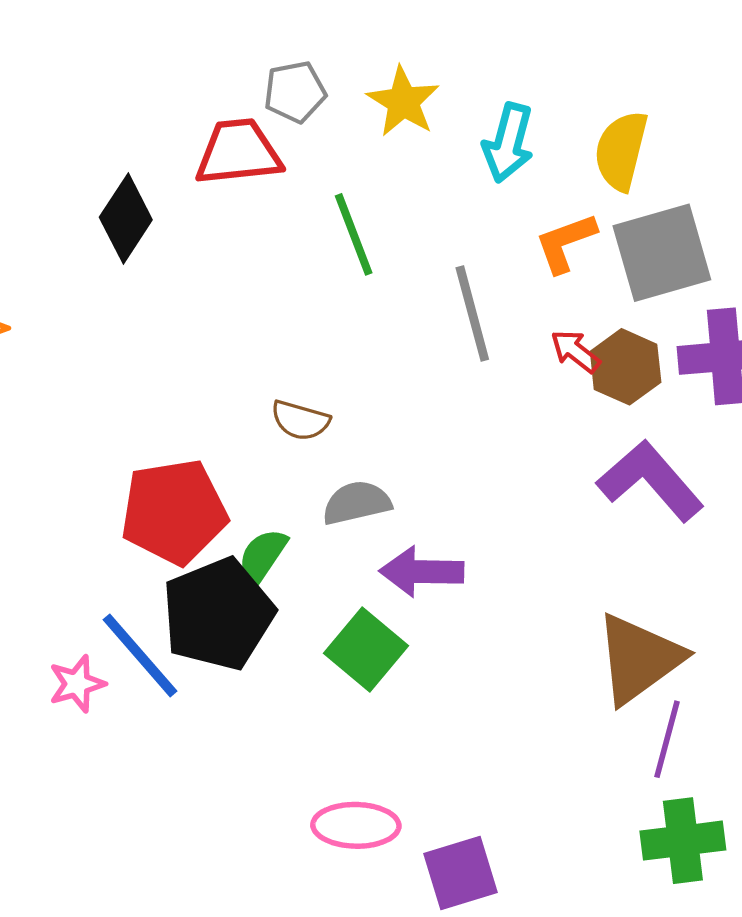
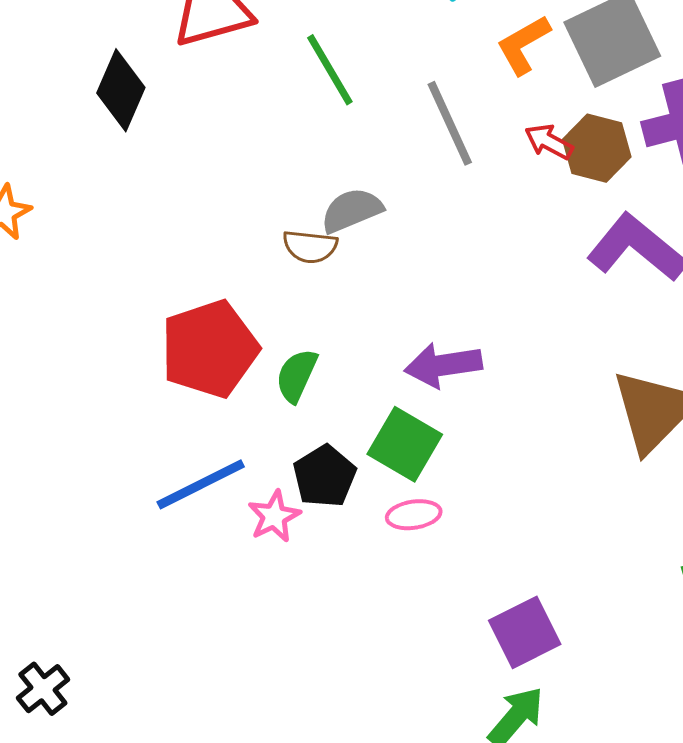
gray semicircle: (357, 503) -> (352, 210), moved
black pentagon: (218, 614) -> (325, 476), moved, size x0.6
blue line: (140, 655) -> (201, 484), turned -66
pink star: (77, 684) -> (274, 516), moved
pink ellipse: (356, 825) -> (414, 515), moved, size x0.7

